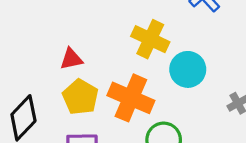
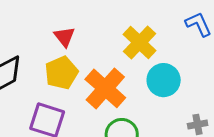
red triangle: (71, 59) -> (64, 37), turned 45

